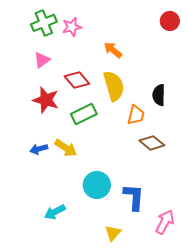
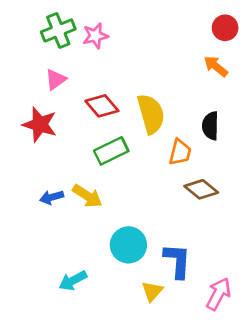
orange arrow: (113, 50) -> (216, 66), moved
red star: (46, 100) -> (40, 124), moved
yellow triangle: (113, 233) -> (152, 291), moved

